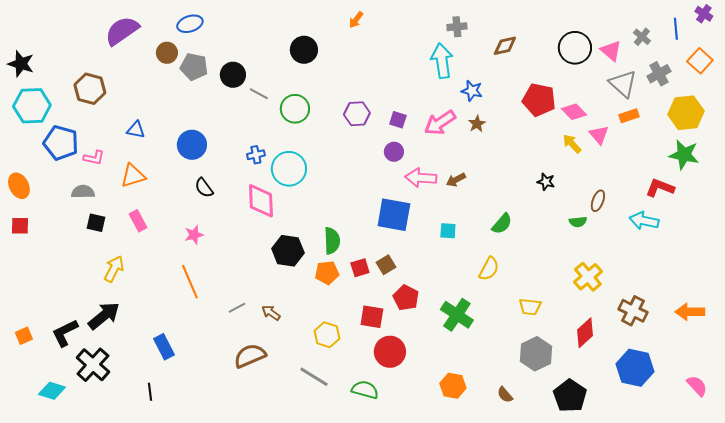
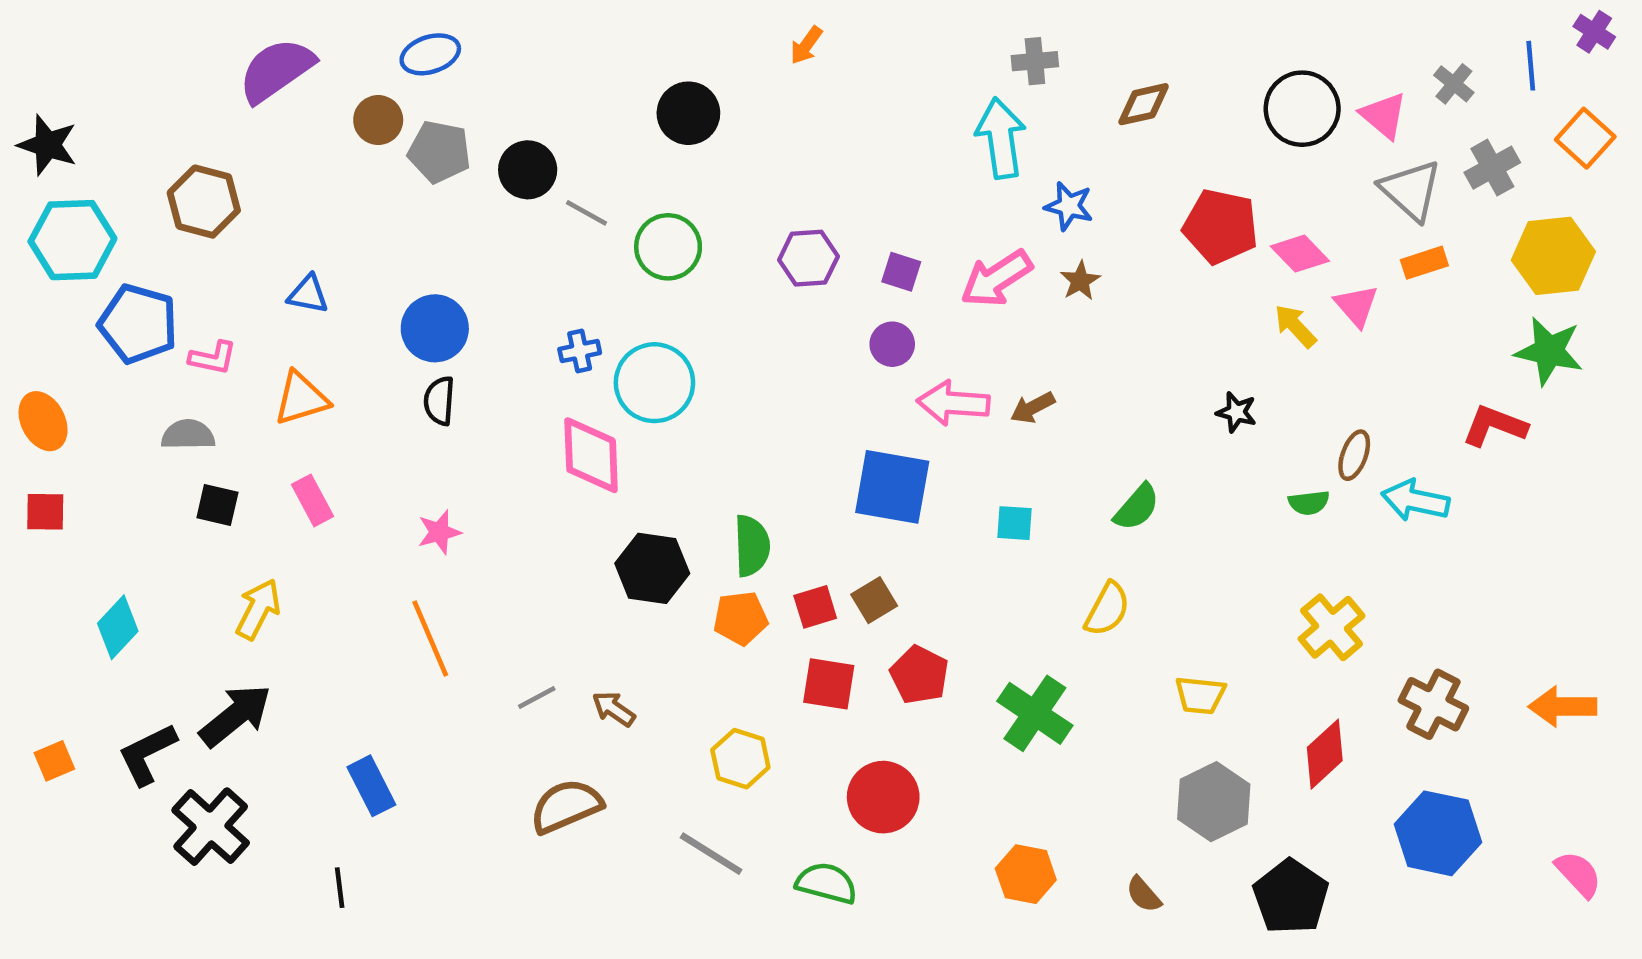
black semicircle: (204, 188) -> (439, 401), moved, turned 40
cyan arrow: (644, 221) -> (1415, 500), moved
red square: (372, 317) -> (829, 684), moved
cyan diamond: (52, 391) -> (118, 627), moved, turned -64

